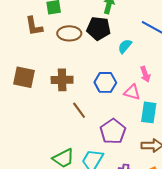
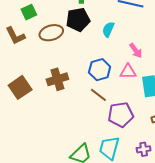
brown square: (24, 77) -> (20, 87), turned -30
brown line: (79, 110) -> (98, 95), moved
purple pentagon: (113, 131) -> (121, 115), turned -30

